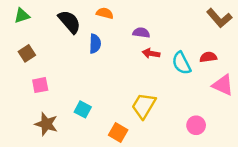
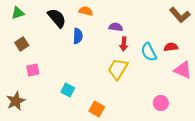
red arrow: (151, 53) -> (124, 44), turned -96
yellow trapezoid: (144, 106) -> (118, 69), moved
brown star: (46, 124) -> (16, 101), moved, turned 30

